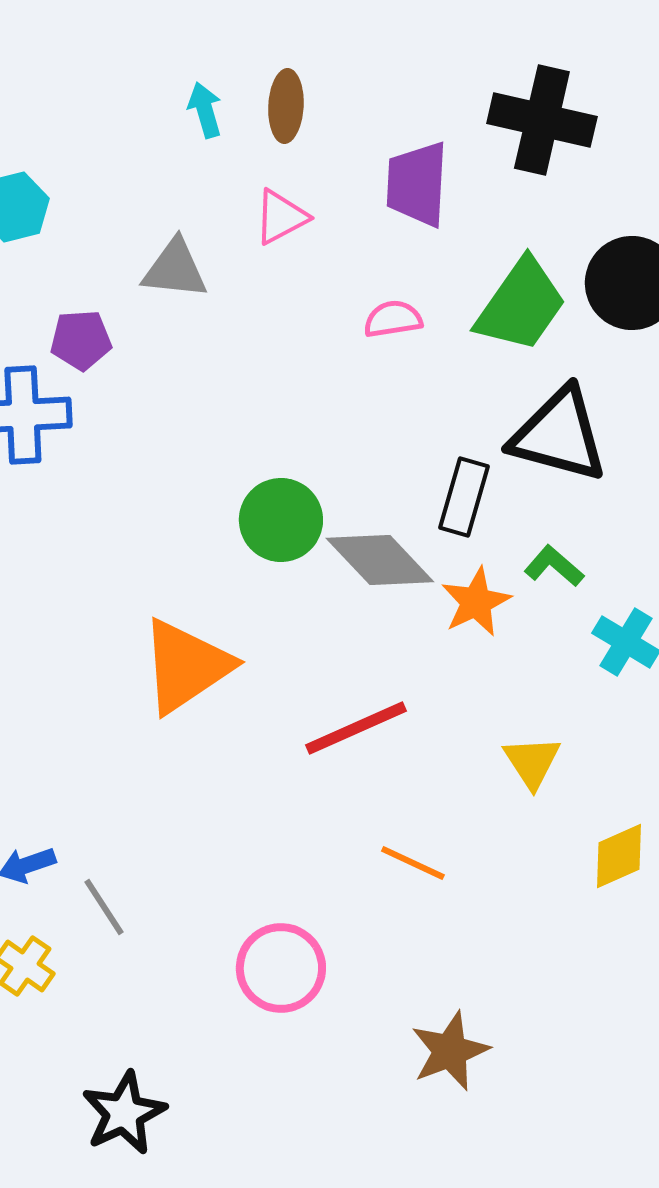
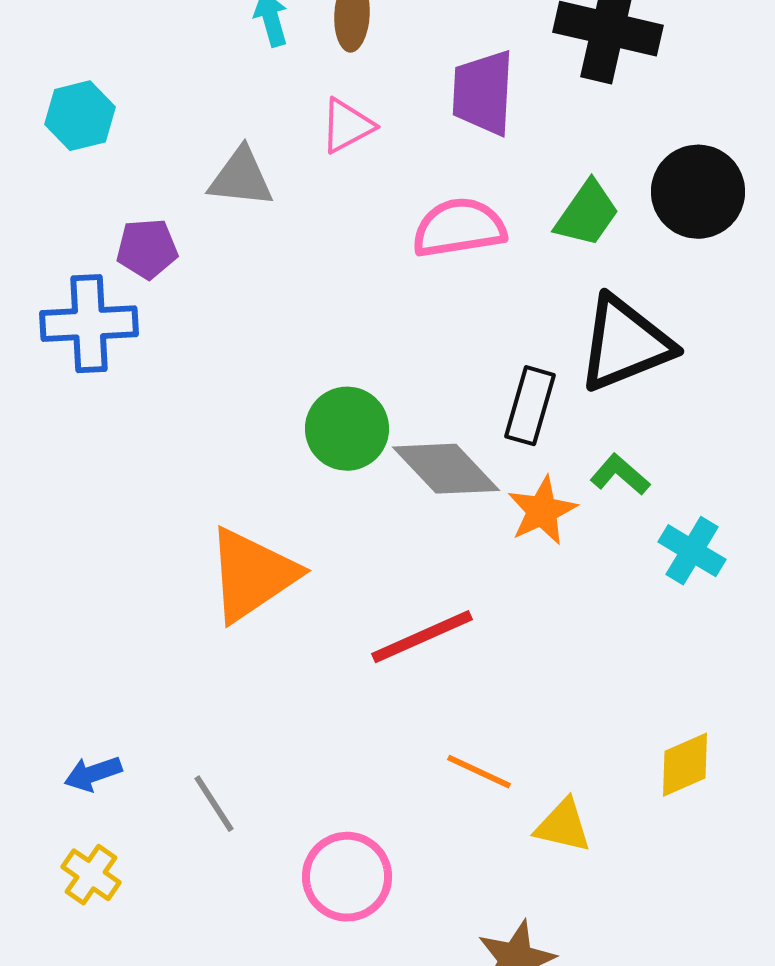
green trapezoid: (521, 305) -> (587, 214), size x0.7
pink semicircle: (393, 319) -> (459, 228), size x1.6
black triangle: (559, 435) -> (625, 344), turned -37
yellow triangle: (532, 762) -> (563, 826), moved, turned -44
gray line: (104, 907) -> (214, 804), moved

